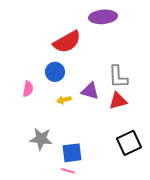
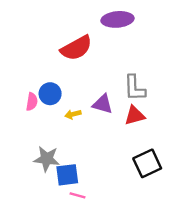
blue circle: (55, 72) -> (50, 94), moved
blue square: (72, 153) -> (67, 175), moved

